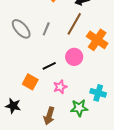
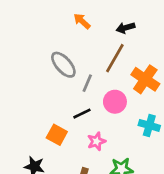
gray ellipse: (21, 29) -> (63, 65), moved
gray line: (46, 29) -> (87, 83), moved
cyan cross: (98, 93) -> (149, 125), moved

